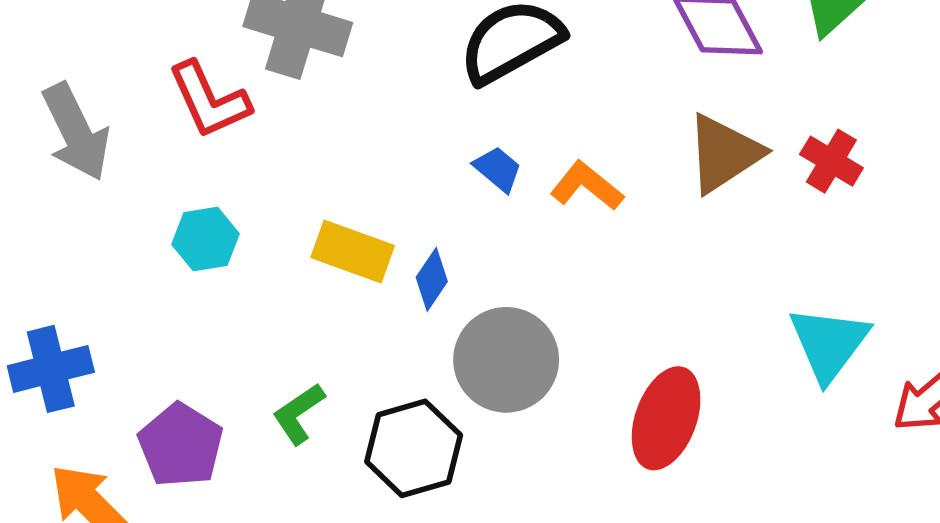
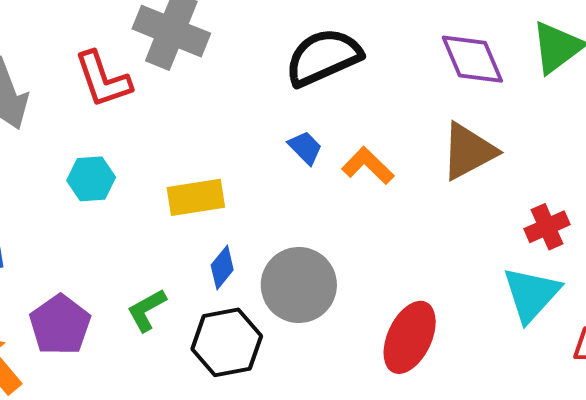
red cross: (831, 161) -> (547, 227), moved, turned 30
yellow rectangle: (353, 252) -> (196, 197), turned -34
blue diamond: (432, 279) -> (222, 268), moved

